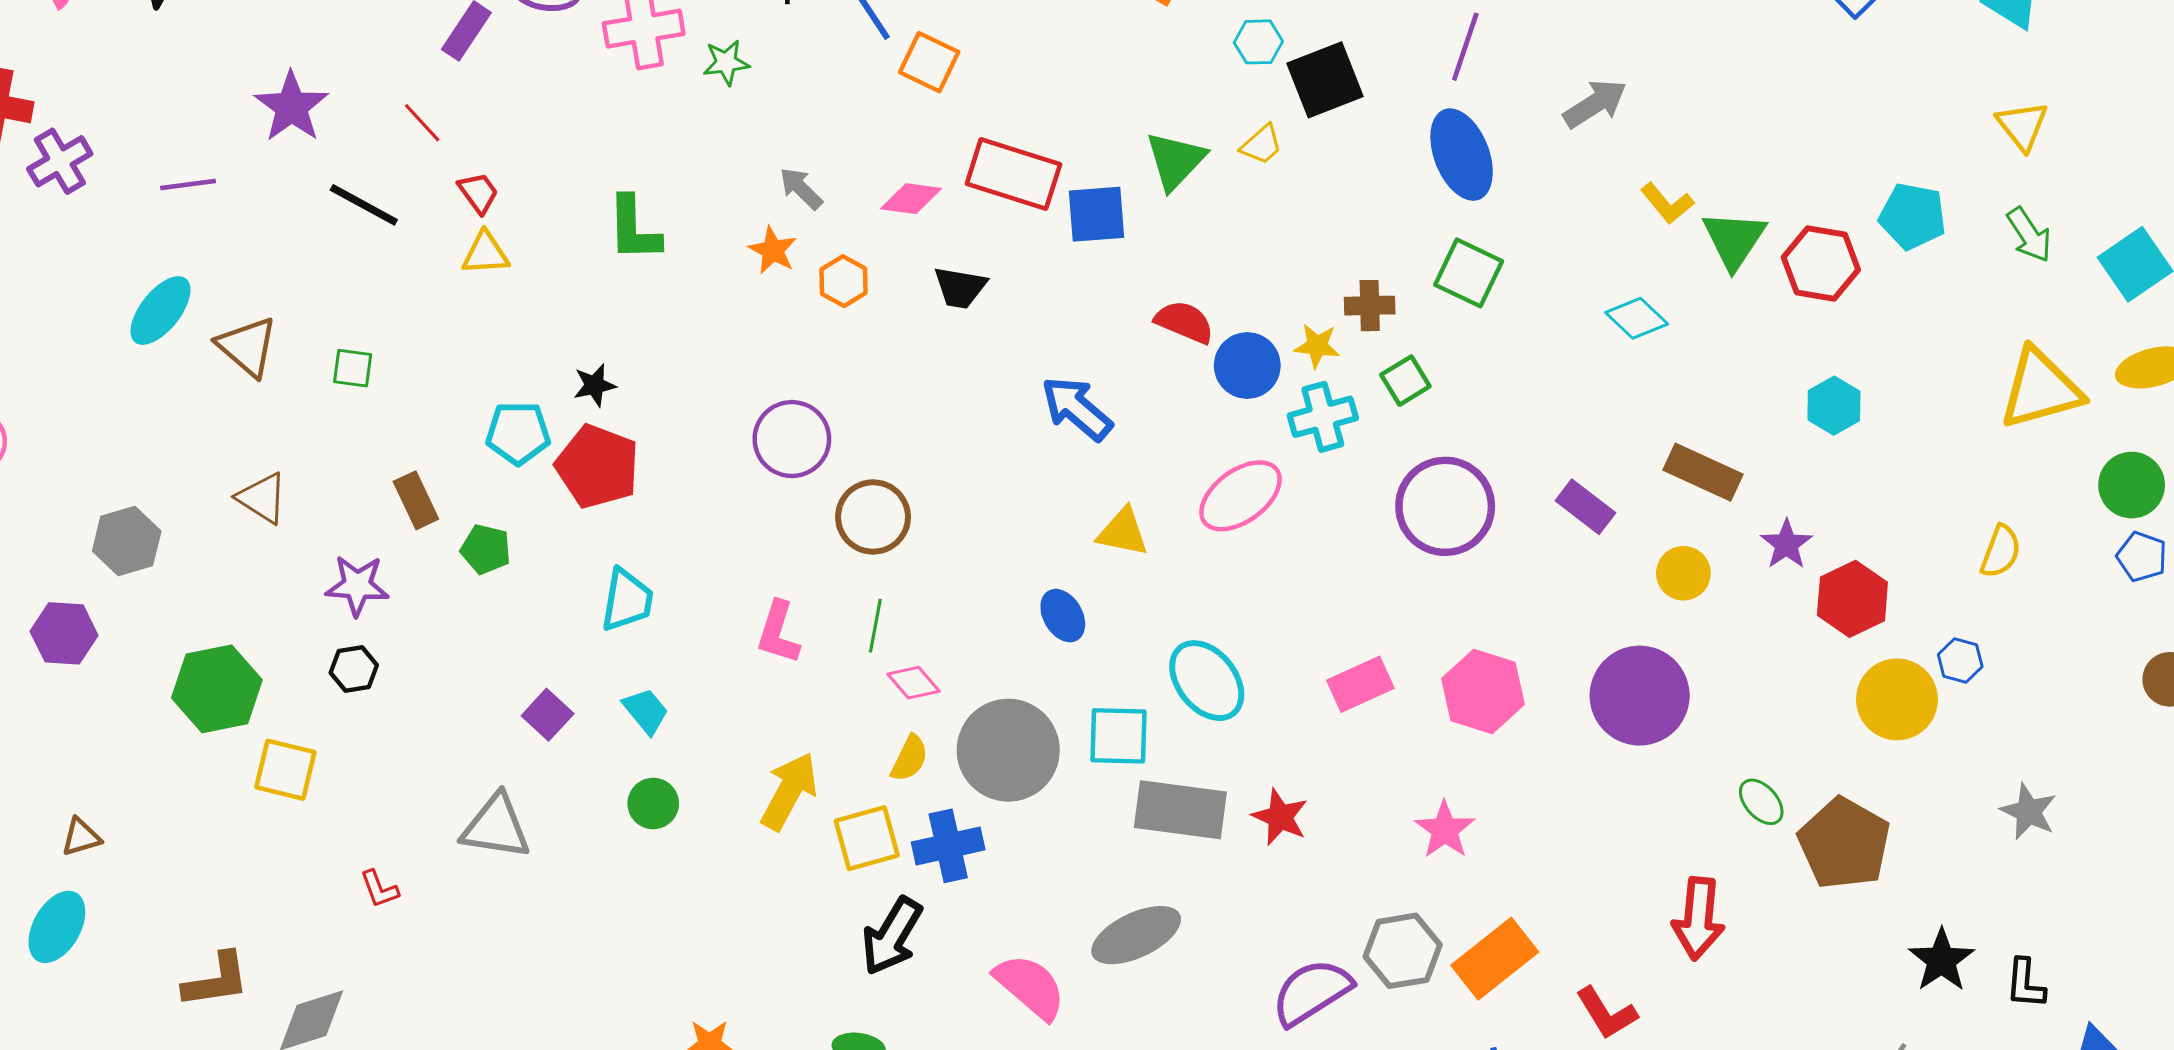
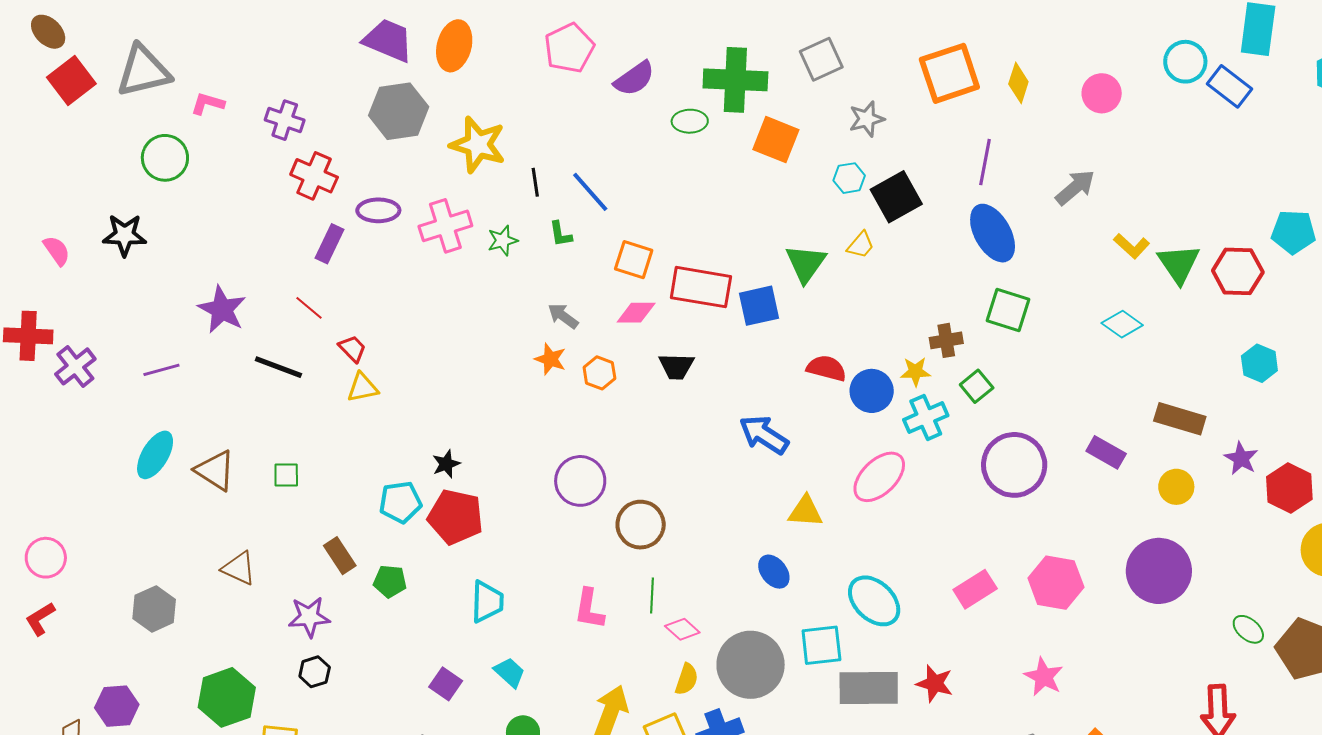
orange square: (929, 62) -> (634, 260), moved
green L-shape: (634, 229) -> (561, 234), moved, size x0.6
purple hexagon: (64, 633) -> (117, 706), moved

